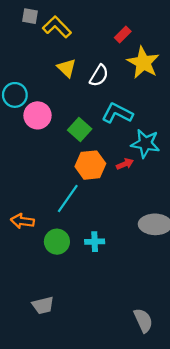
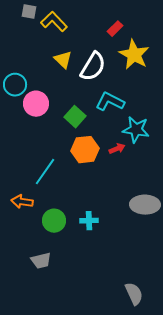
white semicircle: (99, 76) -> (93, 67), size x1.4
cyan line: (68, 198) -> (45, 172), moved
gray trapezoid: (43, 305) -> (41, 261), moved

